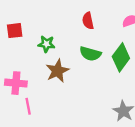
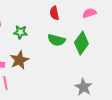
brown star: (57, 71) -> (19, 60), moved

